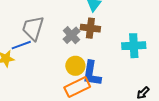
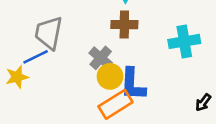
gray cross: (72, 35) -> (101, 58), moved

